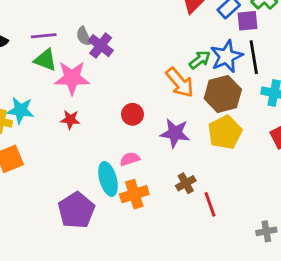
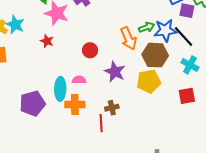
black line: (254, 57) -> (184, 37), turned -50
red line: (210, 204) -> (101, 123), moved

